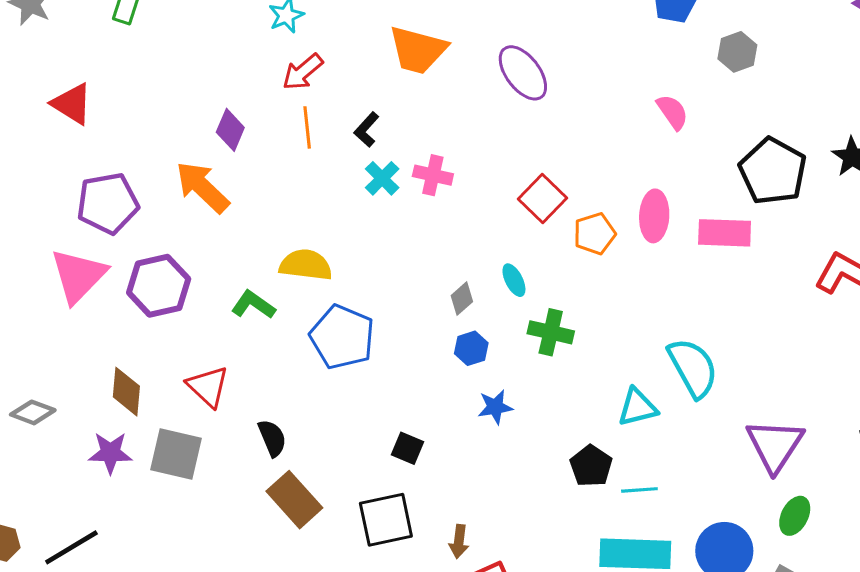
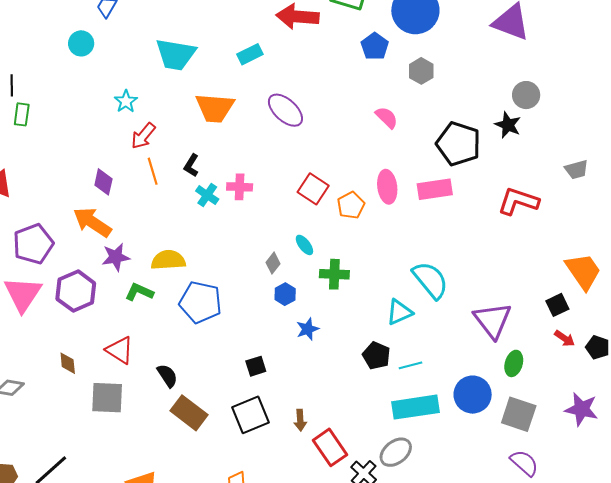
brown diamond: (126, 392) -> (68, 363), size x0.7
black square: (407, 448) -> (256, 366), turned -30
purple star: (110, 453) -> (116, 257), moved

